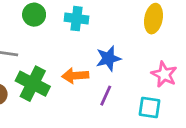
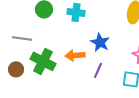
blue star: (108, 58) -> (100, 42), turned -30

